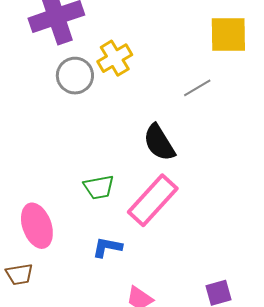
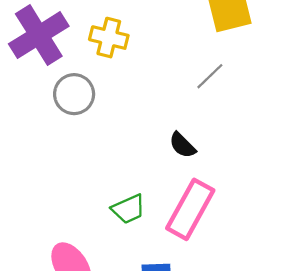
yellow cross: (115, 58) -> (109, 38), moved, turned -32
black semicircle: (159, 143) -> (182, 145), size x0.7

